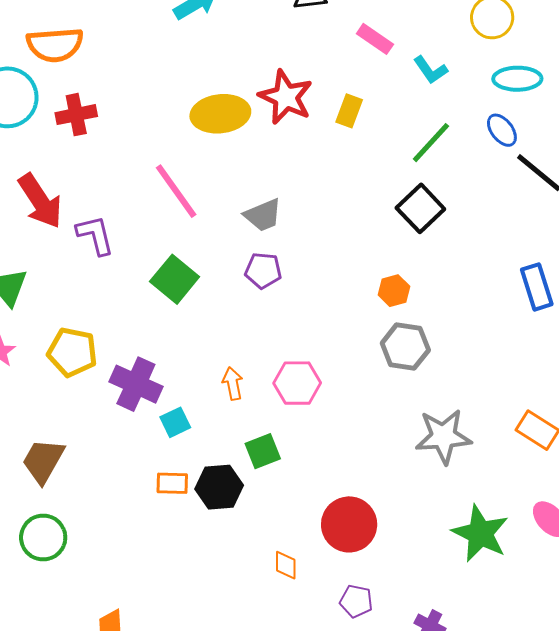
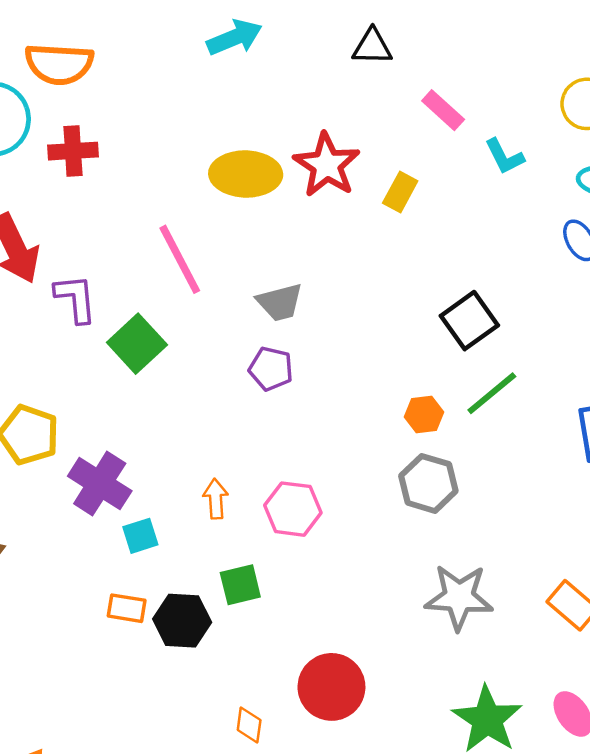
green line: (431, 143) -> (492, 393), moved
green square: (175, 279) -> (137, 344), moved

